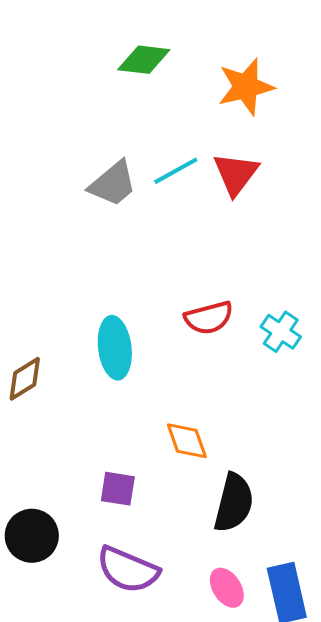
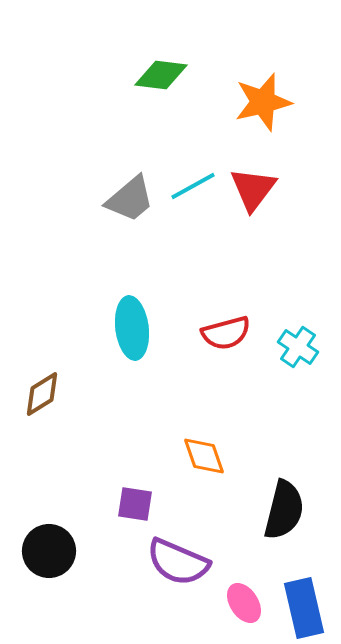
cyan ellipse: (115, 348) -> (132, 328), moved
black semicircle: (234, 503) -> (284, 510), moved
purple semicircle: (128, 570) -> (178, 562), moved

